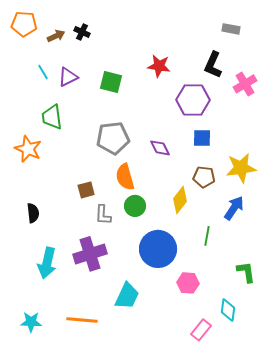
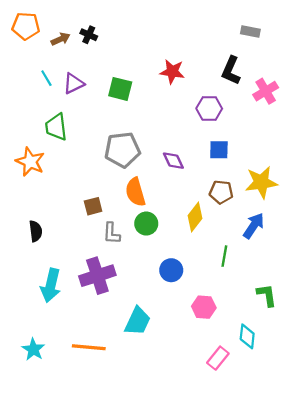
purple hexagon: (193, 100) -> (209, 109), size x0.7
blue circle: (158, 249) -> (171, 270), size x0.6
cyan star: (31, 322) -> (33, 349), turned 30

